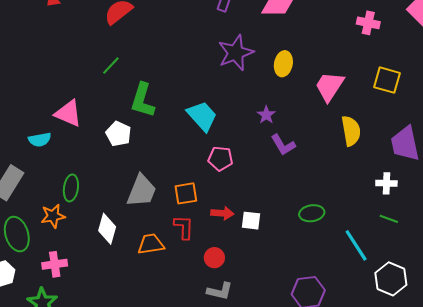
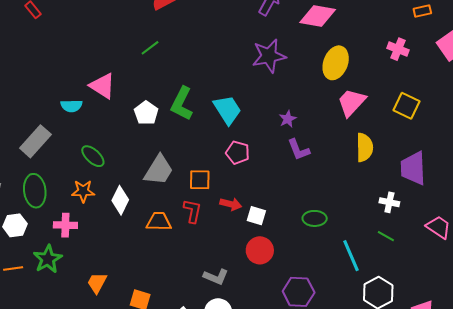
yellow ellipse: (283, 64) -> (336, 63), moved, size x1.4
green L-shape: (143, 100) -> (182, 104), moved
green ellipse: (71, 188) -> (93, 156), turned -65
orange star: (53, 216) -> (83, 191), moved
red circle: (214, 258) -> (260, 250), moved, size x1.4

